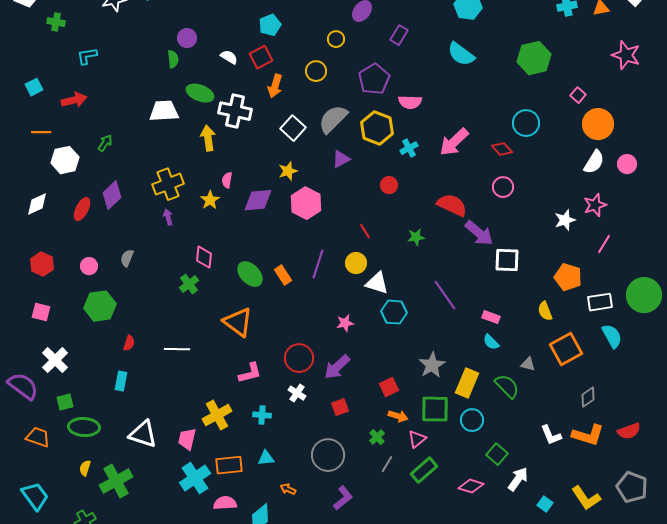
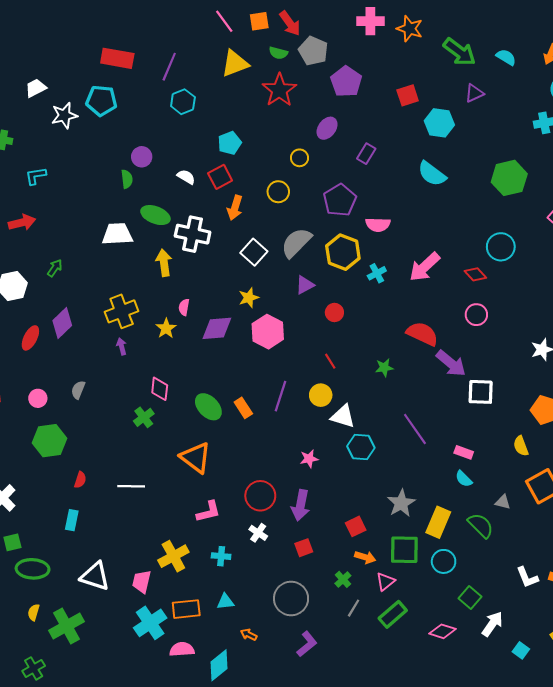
red circle: (389, 185) -> (334, 312), moved
purple arrow: (337, 367) -> (301, 505), turned -36

